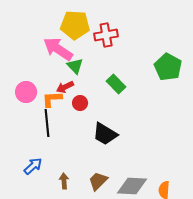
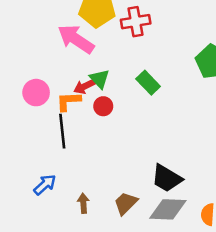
green triangle: (75, 66) -> (100, 79), moved
black trapezoid: (105, 134) -> (167, 178), moved

